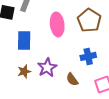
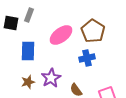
pink ellipse: (57, 24) -> (61, 35), turned 60
blue cross: (88, 56) -> (87, 58), moved

